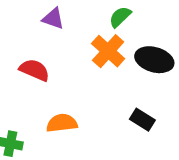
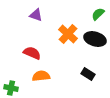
green semicircle: (120, 17) -> (98, 14), moved
red semicircle: (34, 70) -> (32, 53), moved

